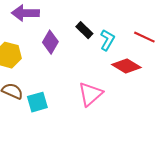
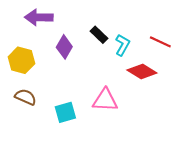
pink triangle: (90, 94) -> (105, 100), turned 44
cyan square: (37, 102) -> (65, 112), moved

